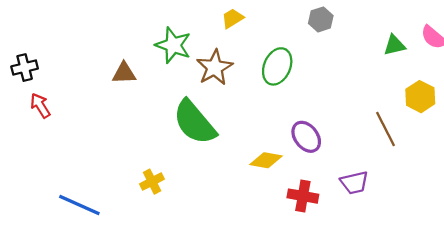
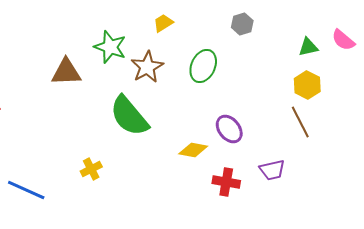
brown triangle: (124, 73) -> (66, 72), size x1.4
yellow hexagon: (420, 97) -> (307, 85), moved

